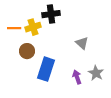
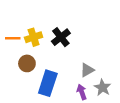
black cross: (51, 14) -> (61, 37), moved, turned -30
gray triangle: (82, 43) -> (87, 70), moved, turned 48

